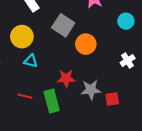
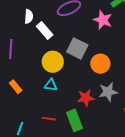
yellow circle: (22, 37) -> (53, 62), moved
gray star: (91, 90) -> (108, 92), moved

